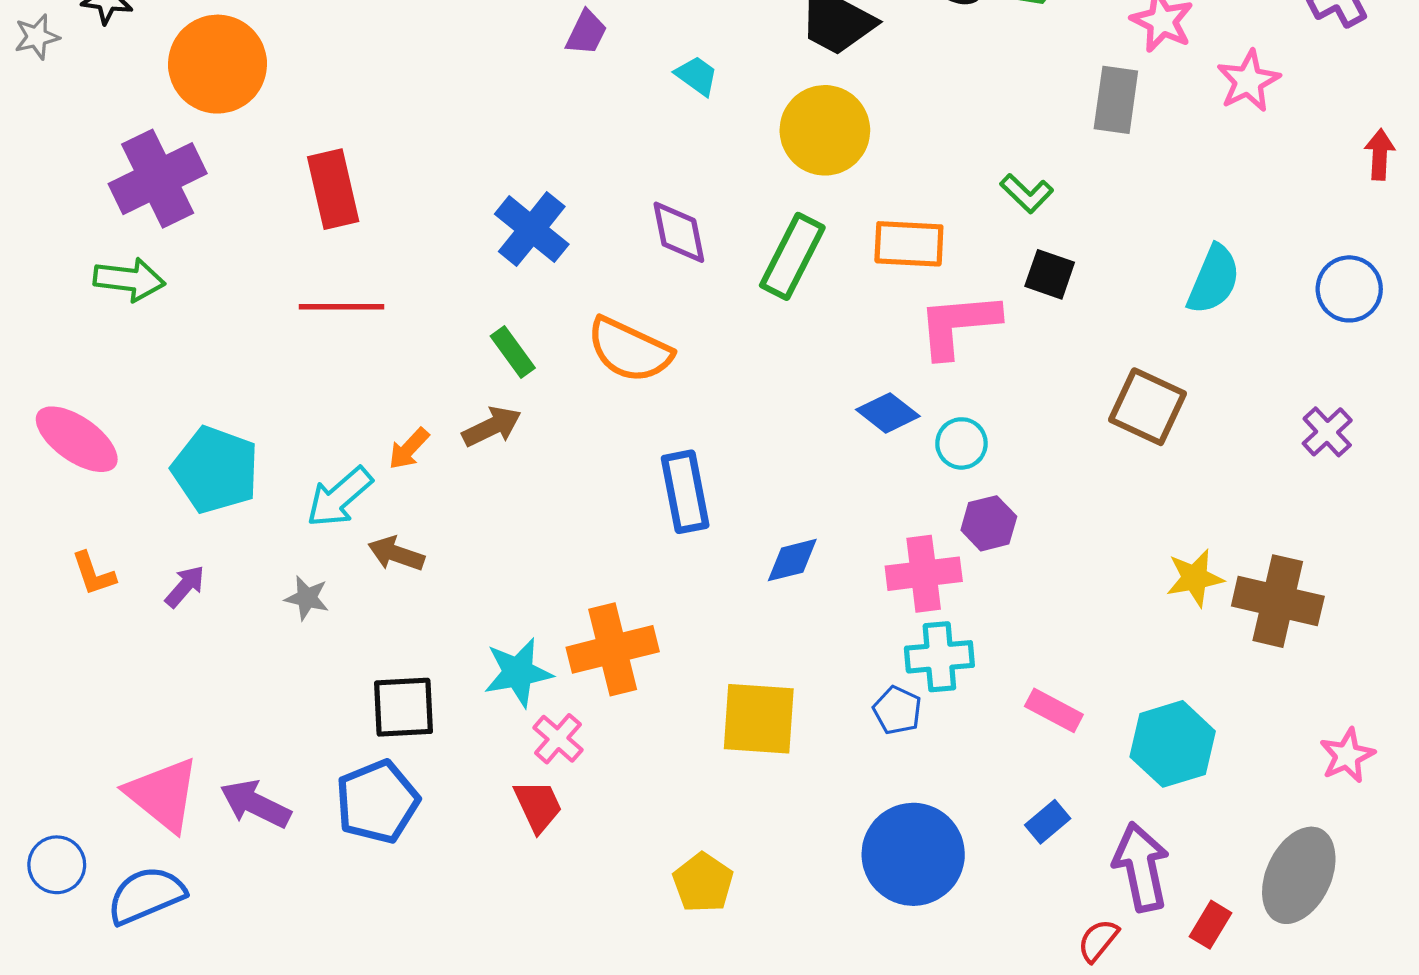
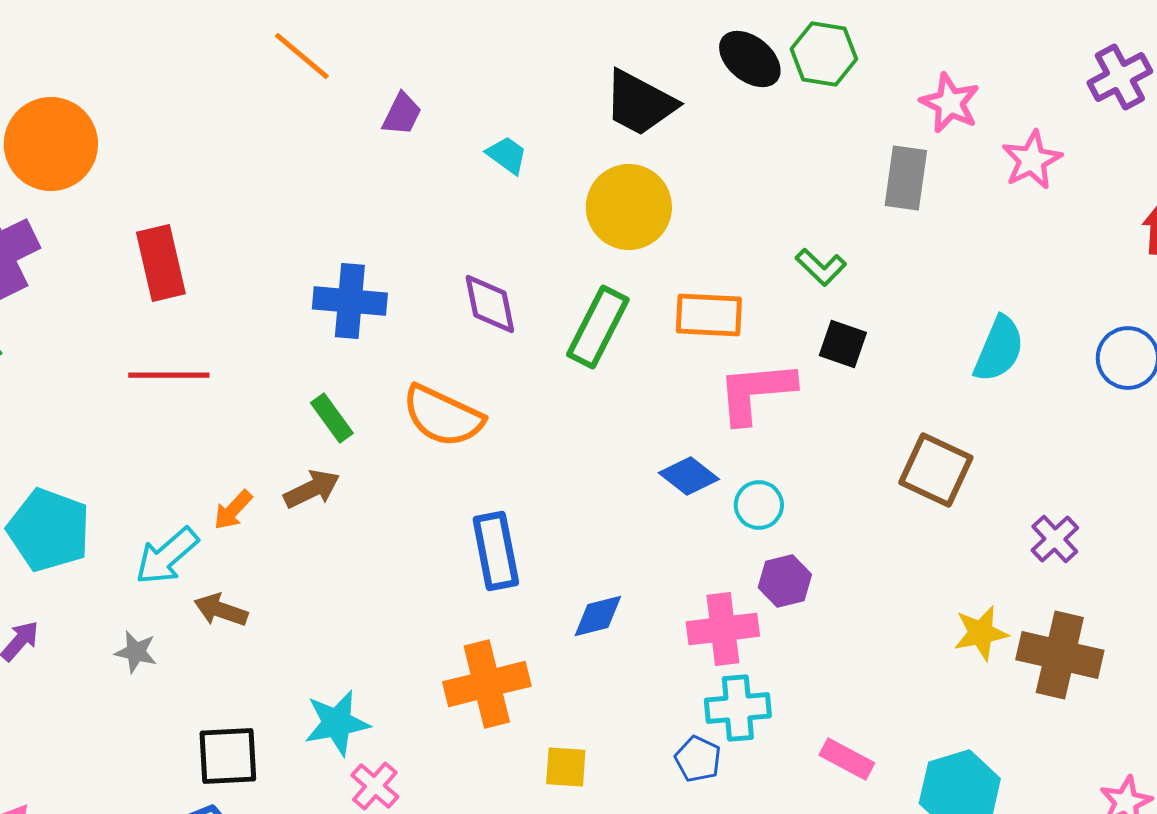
blue cross: (532, 229) -> (350, 301), turned -34
purple cross: (1327, 432) -> (1055, 539), moved
orange cross: (613, 649) -> (487, 684), moved
yellow square: (759, 719) -> (566, 767), size x0.6

